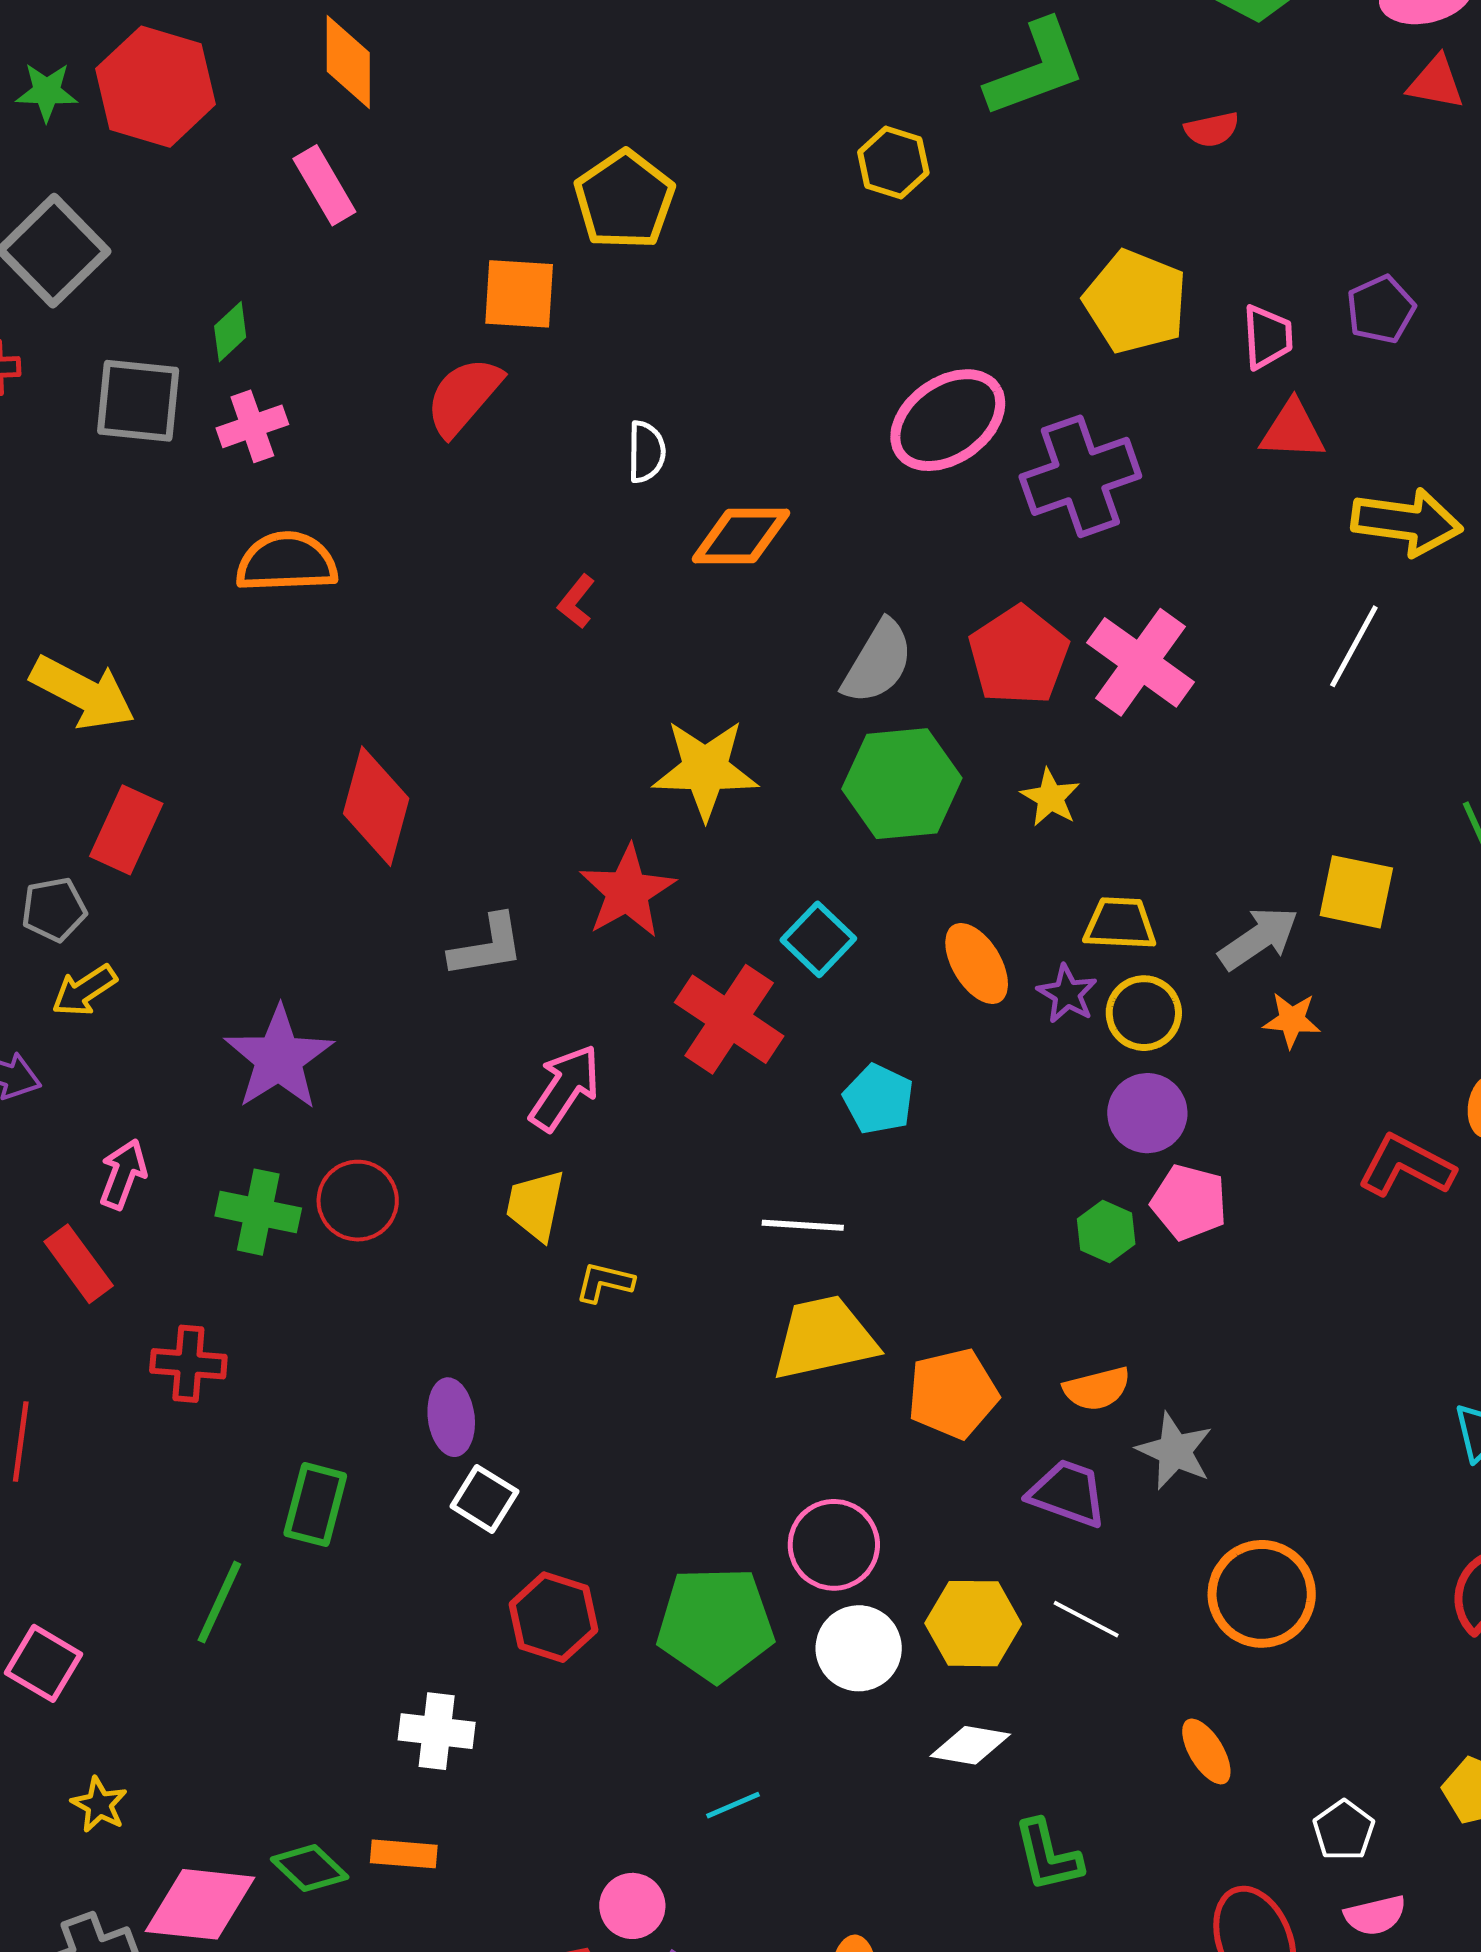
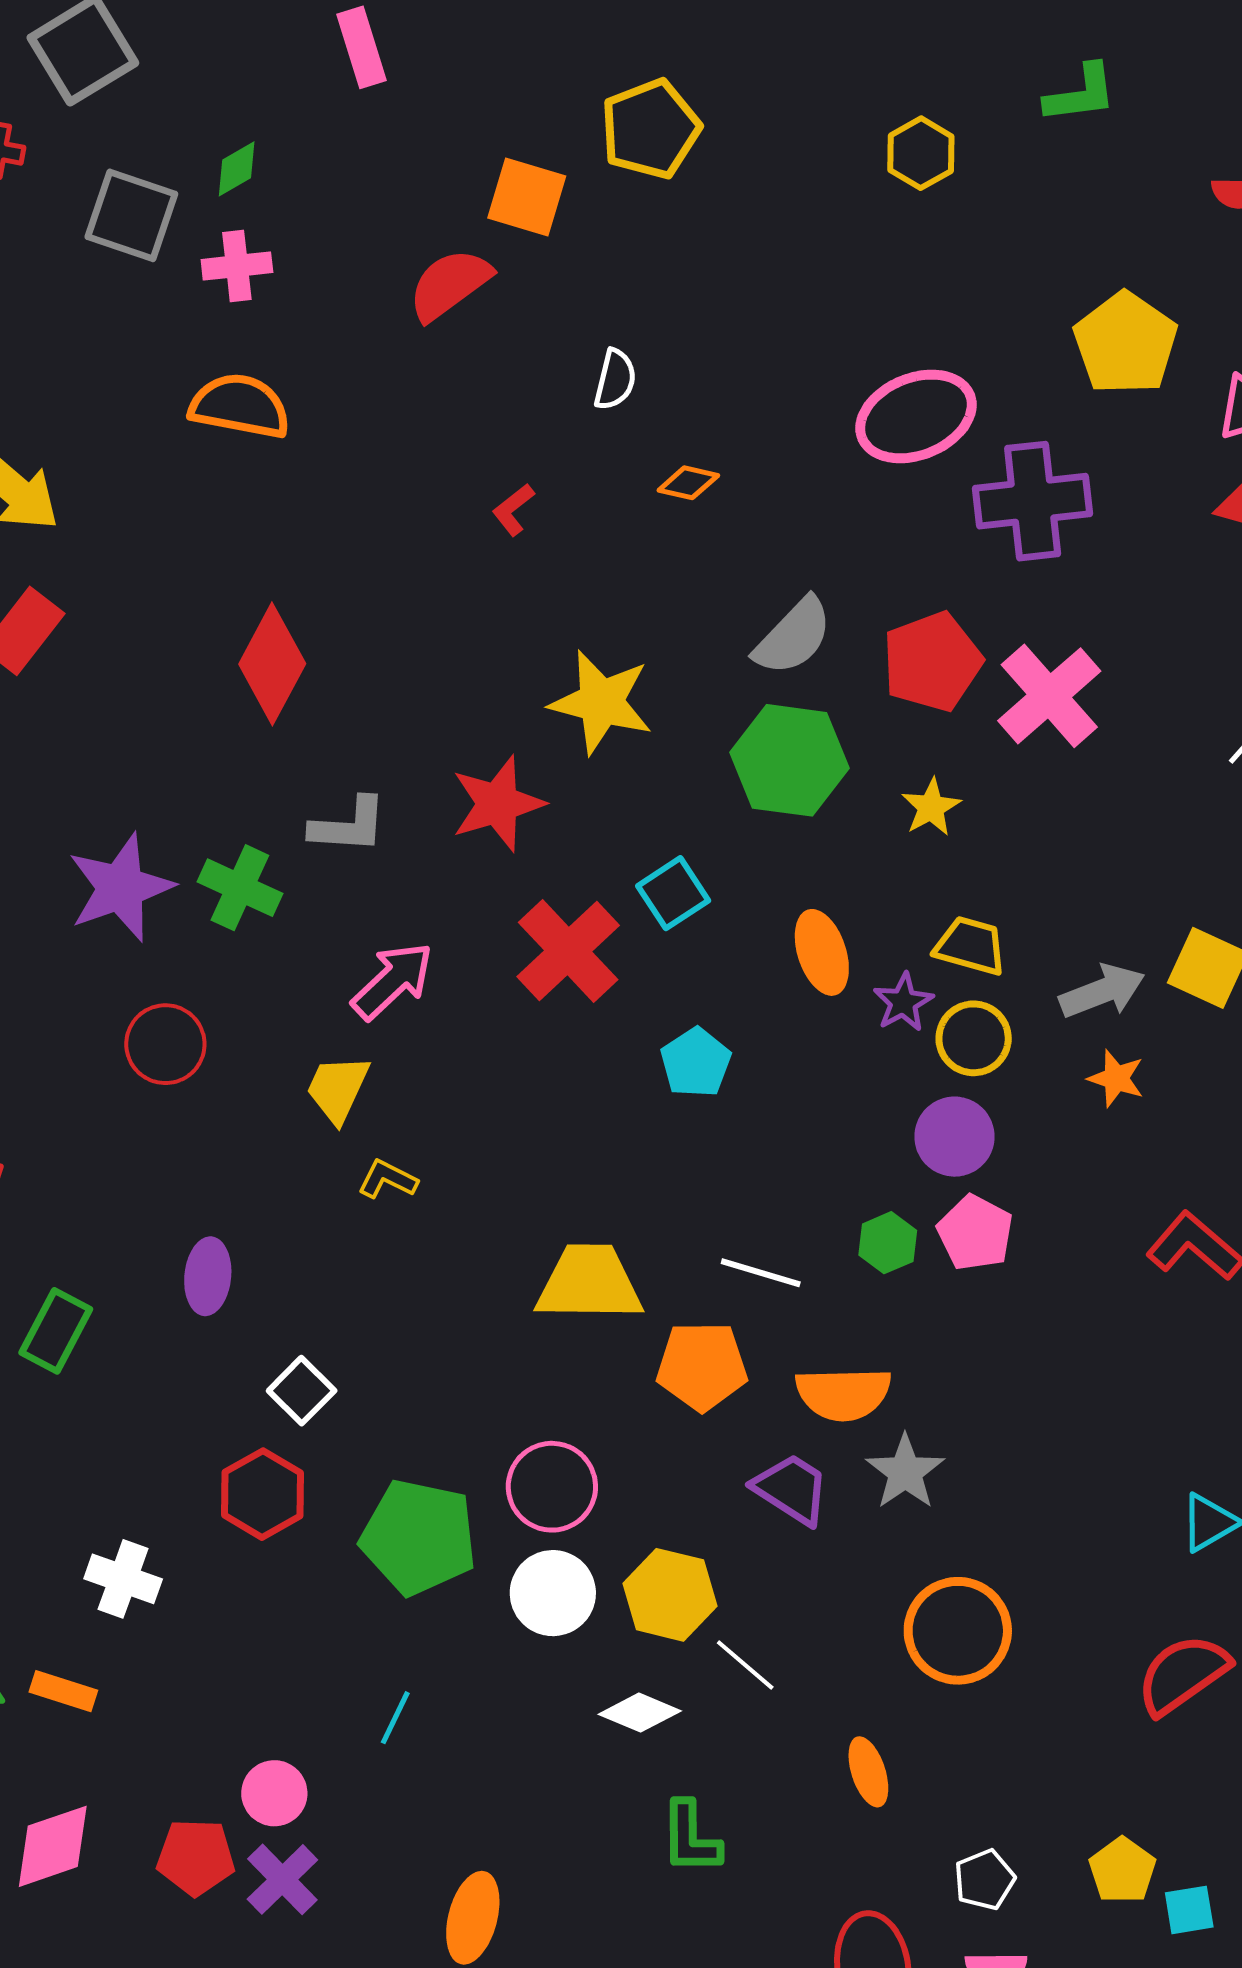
green L-shape: (1036, 69) -> (1081, 94), size x0.7
orange diamond: (741, 536) -> (688, 483), size x0.6
green cross: (258, 1212) -> (240, 888), moved
white line: (803, 1225) -> (761, 1273), moved
orange semicircle: (1097, 1389) -> (843, 1394), size x1.4
white square: (484, 1499) -> (302, 1391), moved
white line: (1086, 1619) -> (745, 1665), moved
cyan line: (733, 1805) -> (395, 1718), turned -54

